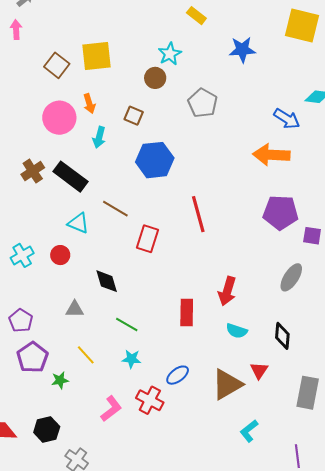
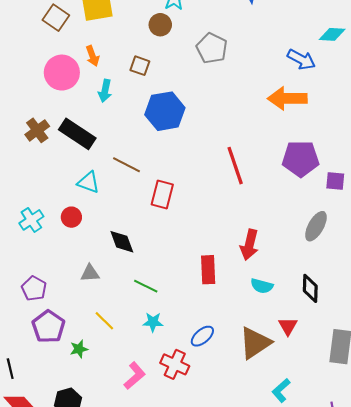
red line: (198, 214) -> (235, 166), moved

